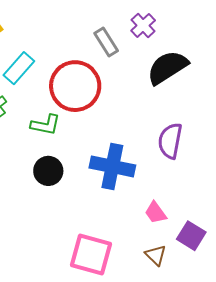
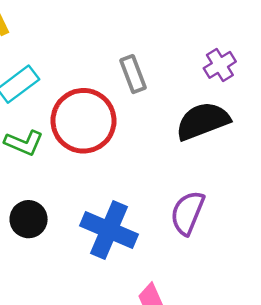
purple cross: (143, 25) -> (220, 65), moved
green L-shape: (46, 125) -> (24, 143), moved

